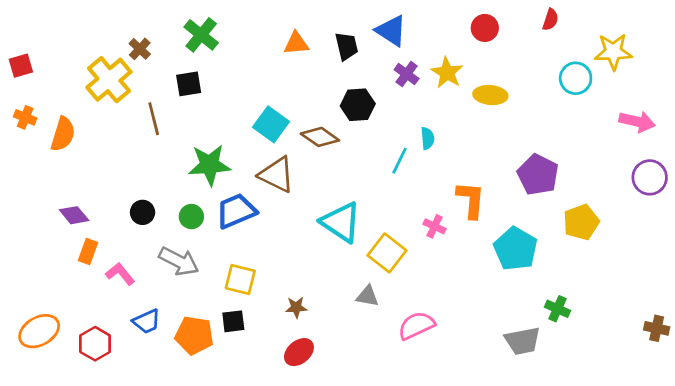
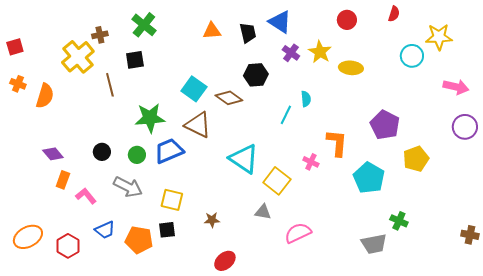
brown cross: (140, 49) -> (100, 35), turned 35
red ellipse: (299, 352) -> (225, 261), moved

